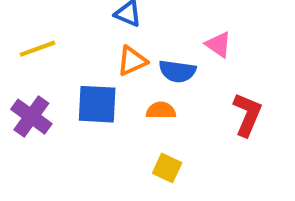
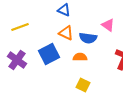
orange triangle: (132, 61) -> (66, 33), turned 49
blue square: (97, 104) -> (49, 54), turned -30

